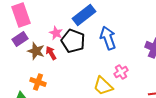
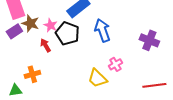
brown star: (36, 51) -> (30, 23), moved
orange cross: (38, 82) -> (32, 74), turned -35

